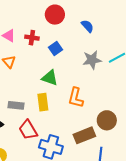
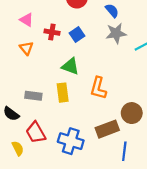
red cross: (32, 38) -> (52, 32), moved
gray star: (92, 60) -> (116, 33), moved
red trapezoid: (28, 130) -> (36, 133), moved

